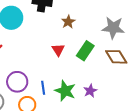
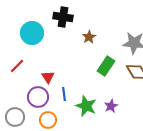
red triangle: (58, 50) -> (48, 77), moved
blue line: (43, 88) -> (64, 94), moved

